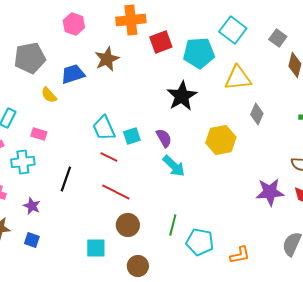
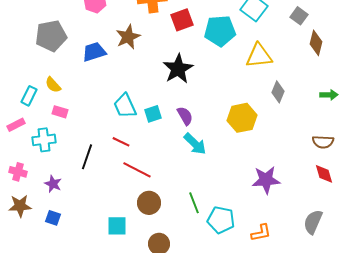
yellow semicircle: (49, 95) -> (53, 85), moved
black star: (182, 96) -> (178, 69), moved
red line: (109, 157) -> (121, 142), moved
purple star: (270, 192) -> (266, 180), moved
green line: (173, 225) -> (194, 203), turned -35

